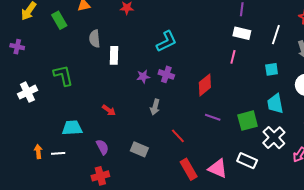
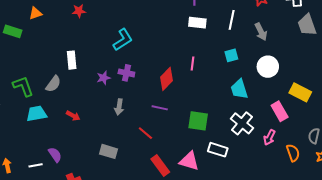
green rectangle: (59, 20) -> (13, 31), turned -36
gray semicircle: (95, 39) -> (53, 84), moved, turned -132
pink line: (233, 57) -> (193, 64), moved
purple line: (213, 117) -> (160, 108), moved
green square: (248, 121) -> (198, 121), moved, turned 30
cyan trapezoid: (72, 128) -> (36, 114), moved
purple semicircle: (102, 147) -> (55, 155), moved
white line: (58, 153) -> (36, 165), moved

